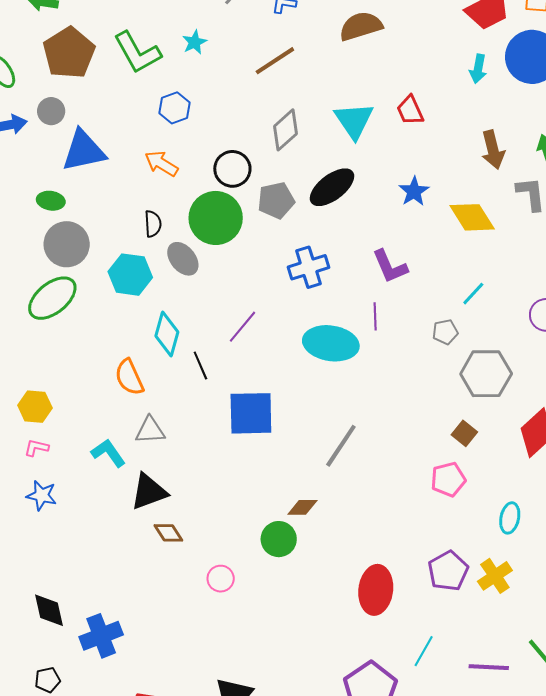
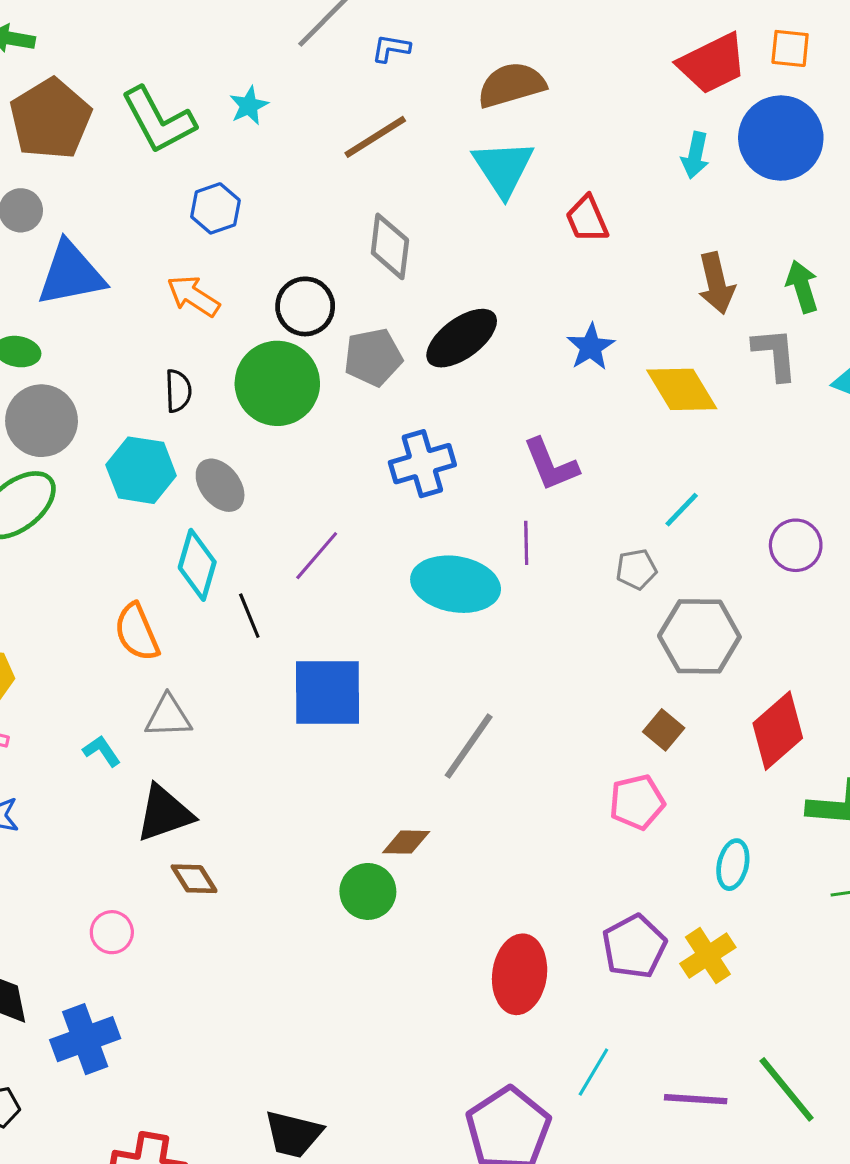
cyan triangle: (354, 120) -> (503, 168), moved
gray diamond: (286, 130) -> (390, 246), turned -42
gray ellipse: (183, 259) -> (220, 485), moved
cyan L-shape: (108, 453) -> (102, 751), size x0.7
pink circle: (221, 579) -> (112, 932), moved

